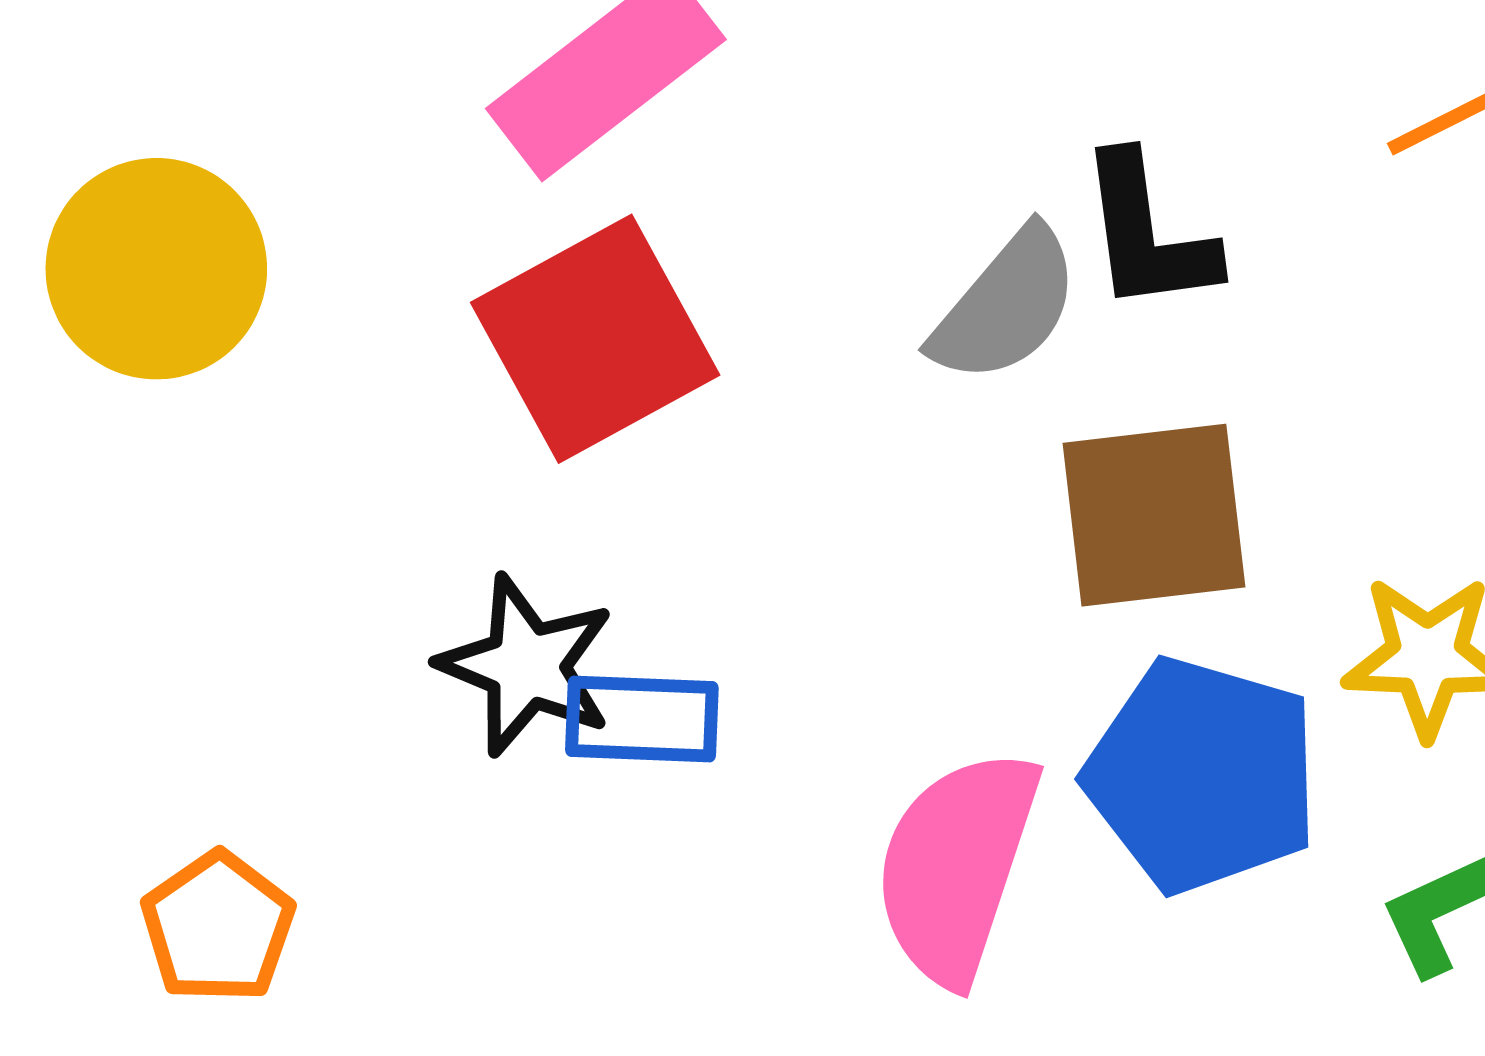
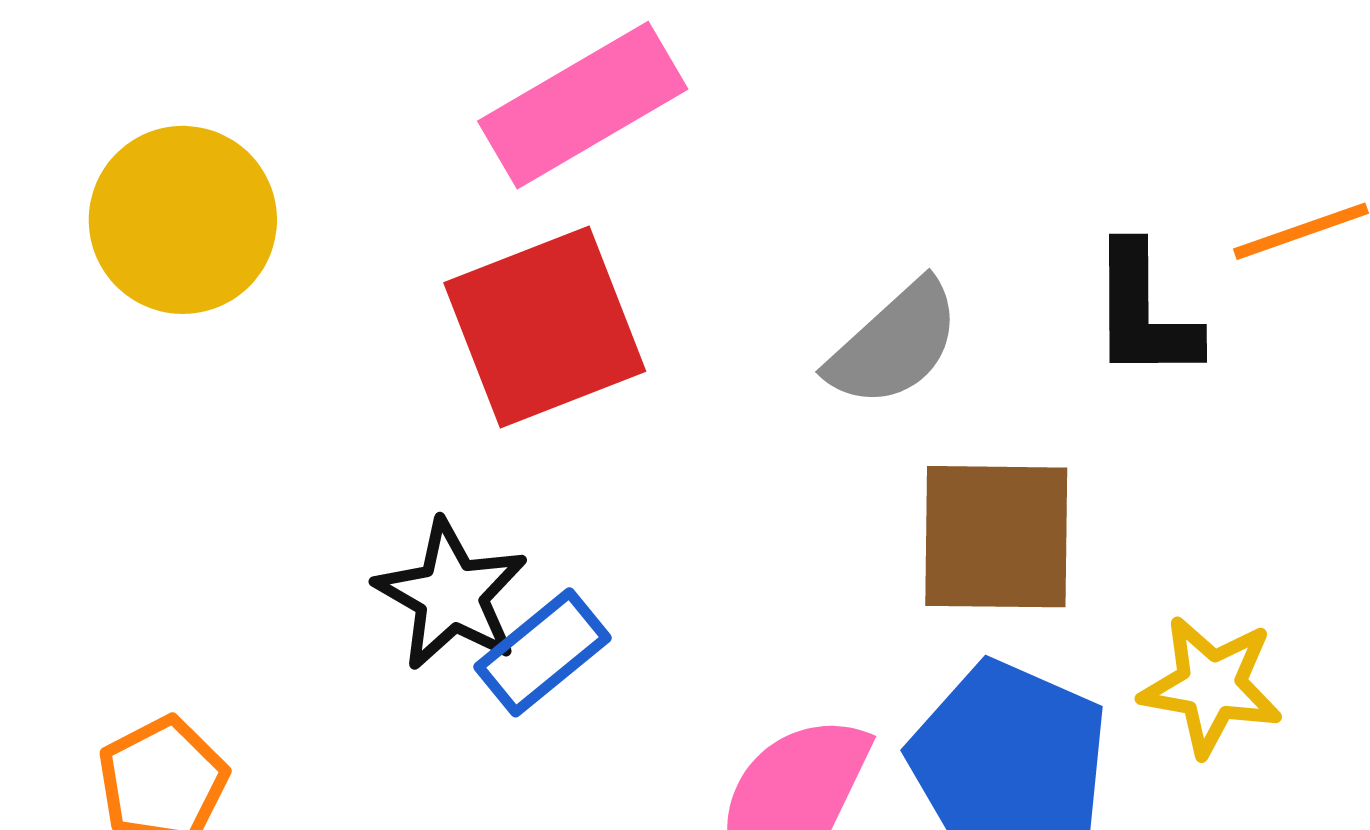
black L-shape: (1147, 233) -> (1144, 312), moved
blue rectangle: (642, 719) -> (543, 652), turned -49

